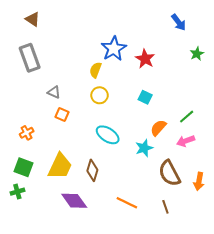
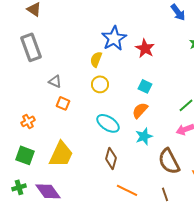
orange semicircle: (158, 128) -> (140, 110), moved
brown diamond: (92, 170) -> (111, 158), moved
green cross: (17, 192) -> (19, 187), moved
purple diamond: (74, 201) -> (48, 191), moved

